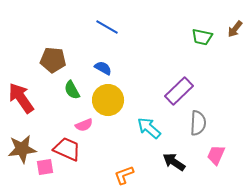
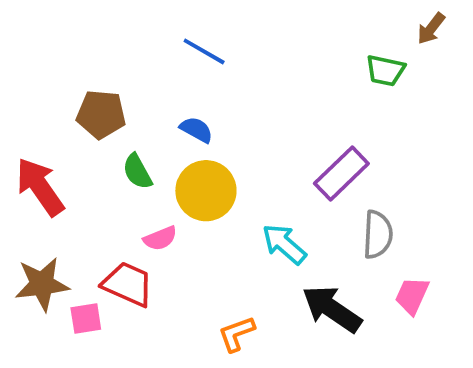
brown arrow: (235, 29) -> (431, 29), moved
black arrow: (174, 162) -> (332, 309), size x1.4

